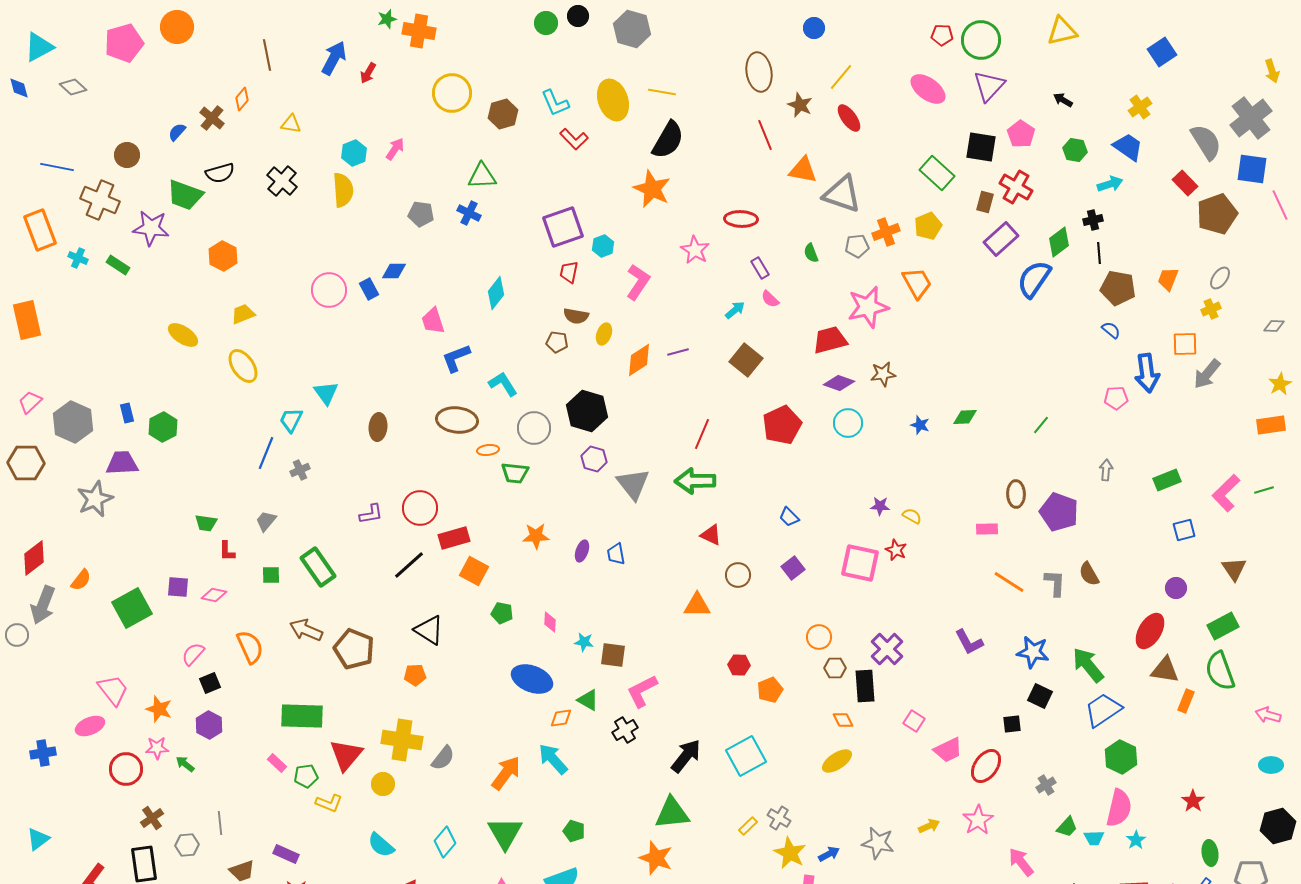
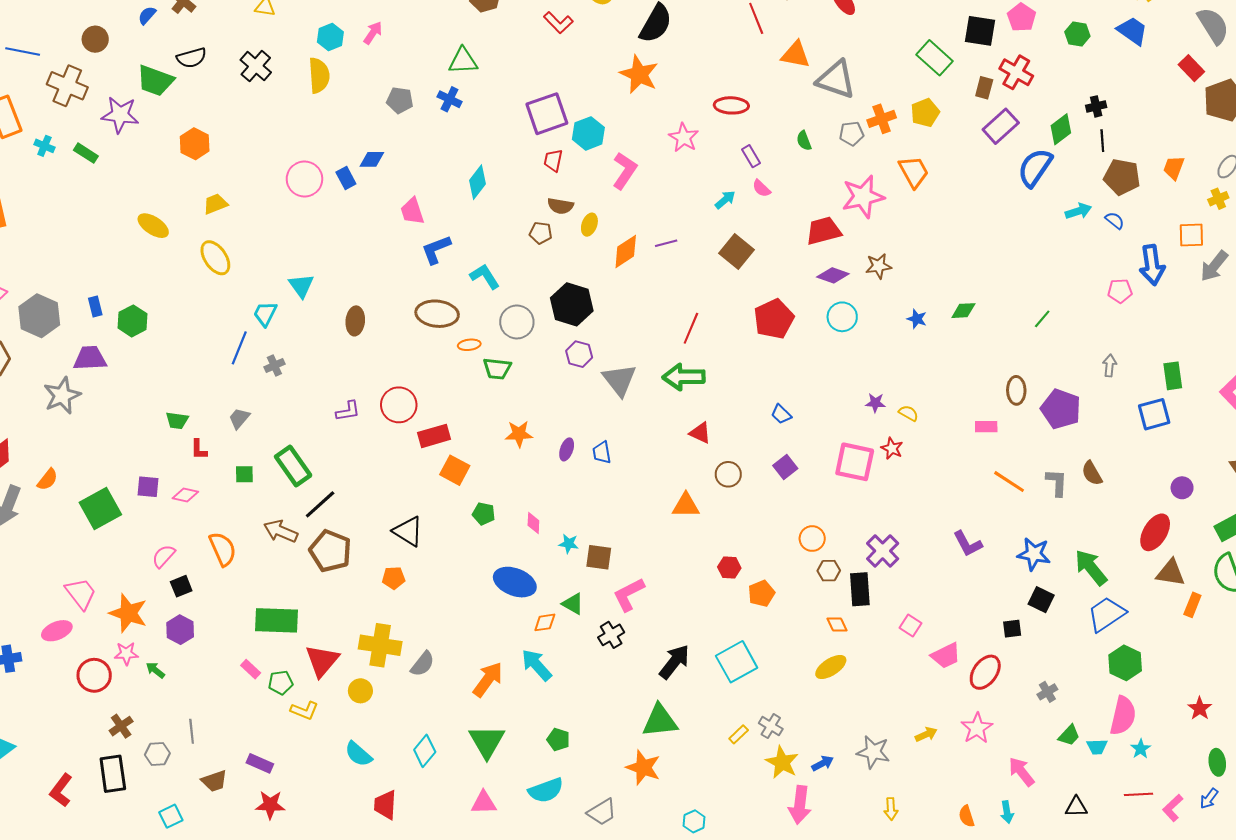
cyan arrow: (1110, 184) -> (1078, 211), moved
cyan hexagon: (603, 246) -> (588, 133), size x1.4
green rectangle: (1167, 480) -> (1173, 376), turned -76
blue square: (1184, 530) -> (1154, 414), moved, size x1.4
black line: (409, 565) -> (320, 504), moved
orange star: (159, 709) -> (128, 613), size x1.4

